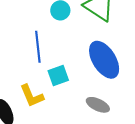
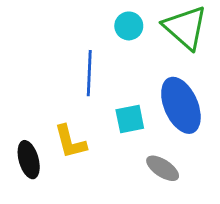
cyan square: (58, 75) -> (130, 119), moved

